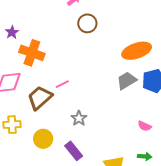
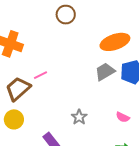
gray star: (79, 118) -> (79, 117), moved
yellow circle: (43, 139) -> (14, 119), moved

